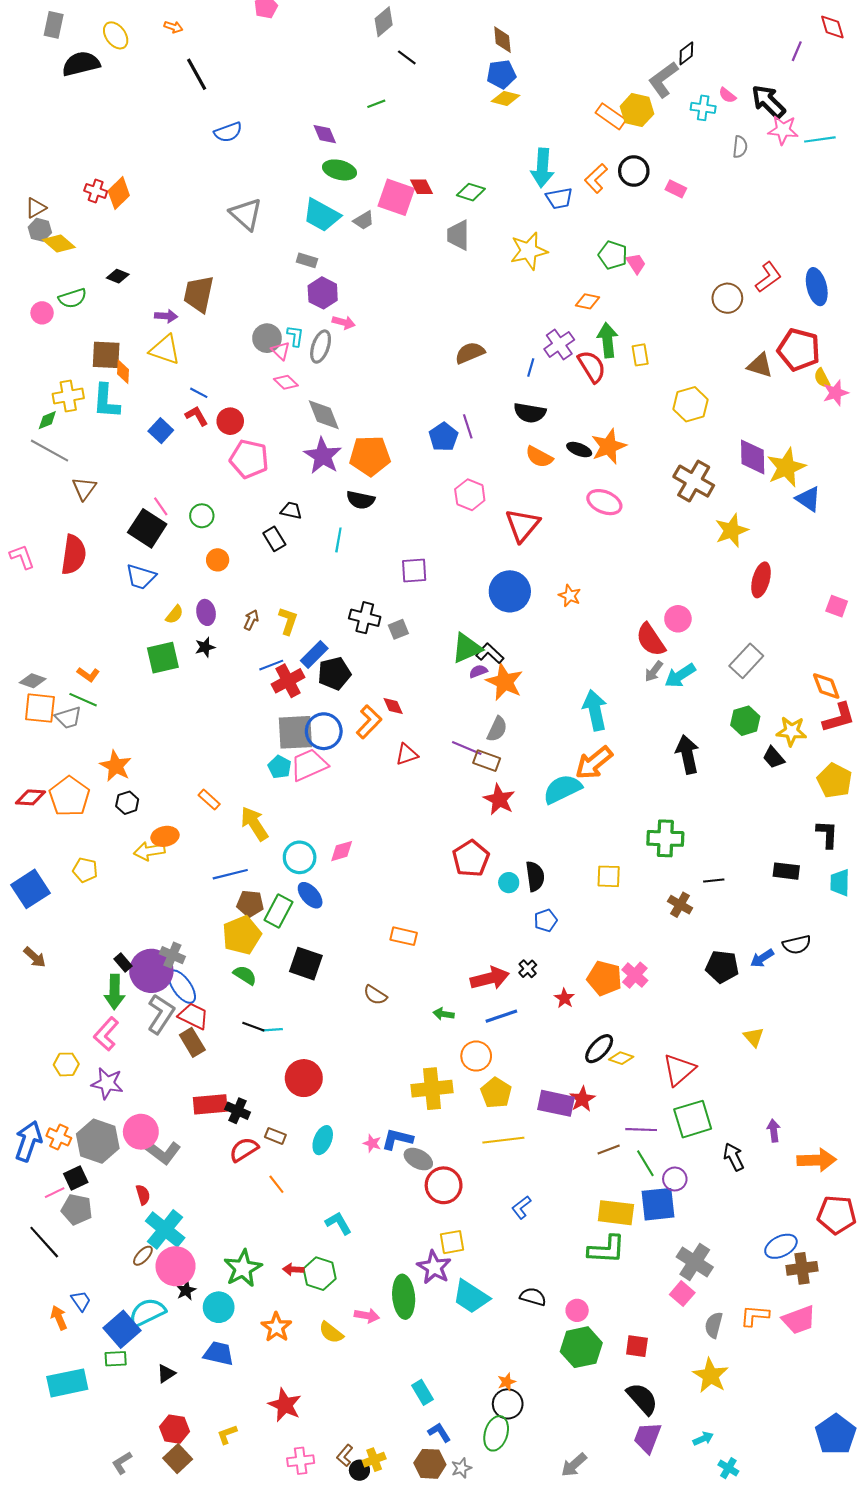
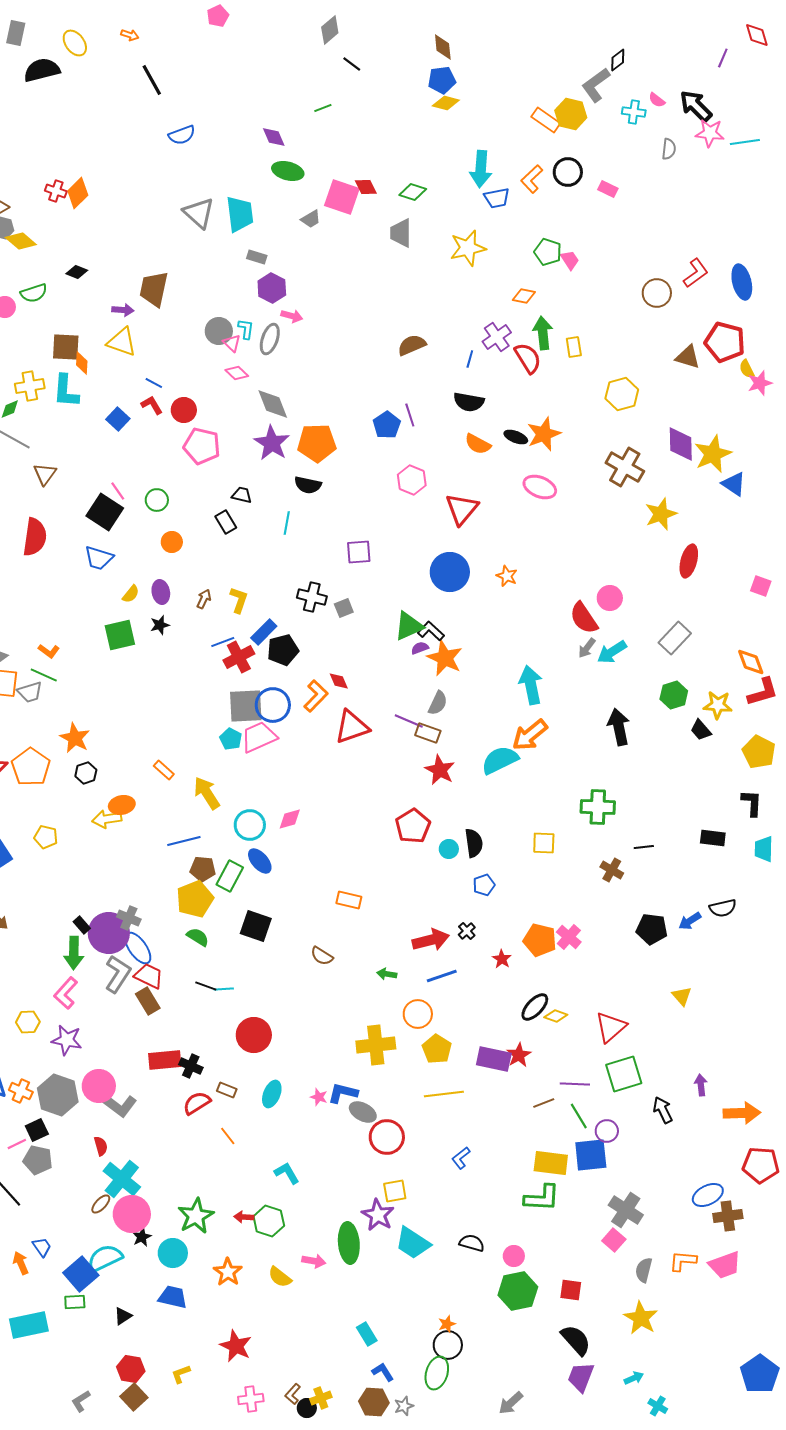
cyan trapezoid: (322, 215) -> (240, 214), moved, turned -126
red triangle: (407, 754) -> (352, 727), size x1.6

